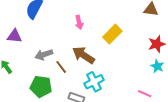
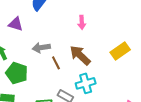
yellow rectangle: (112, 34) -> (120, 51), moved
green pentagon: (41, 86) -> (17, 73), moved

